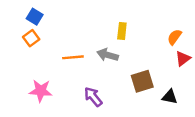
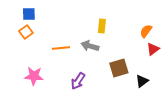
blue square: (35, 17) -> (29, 14), turned -32
purple arrow: (93, 97) -> (78, 81), turned -108
black triangle: (170, 97) -> (142, 81), turned -48

